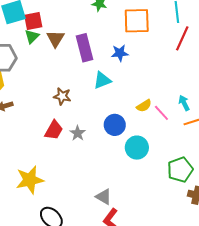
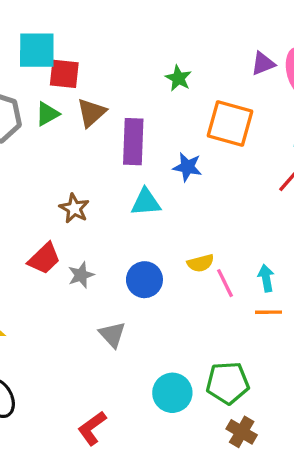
green triangle: (32, 36) -> (47, 114), moved
cyan circle: (137, 148) -> (172, 393), moved
gray triangle: (104, 197) -> (112, 335), moved

